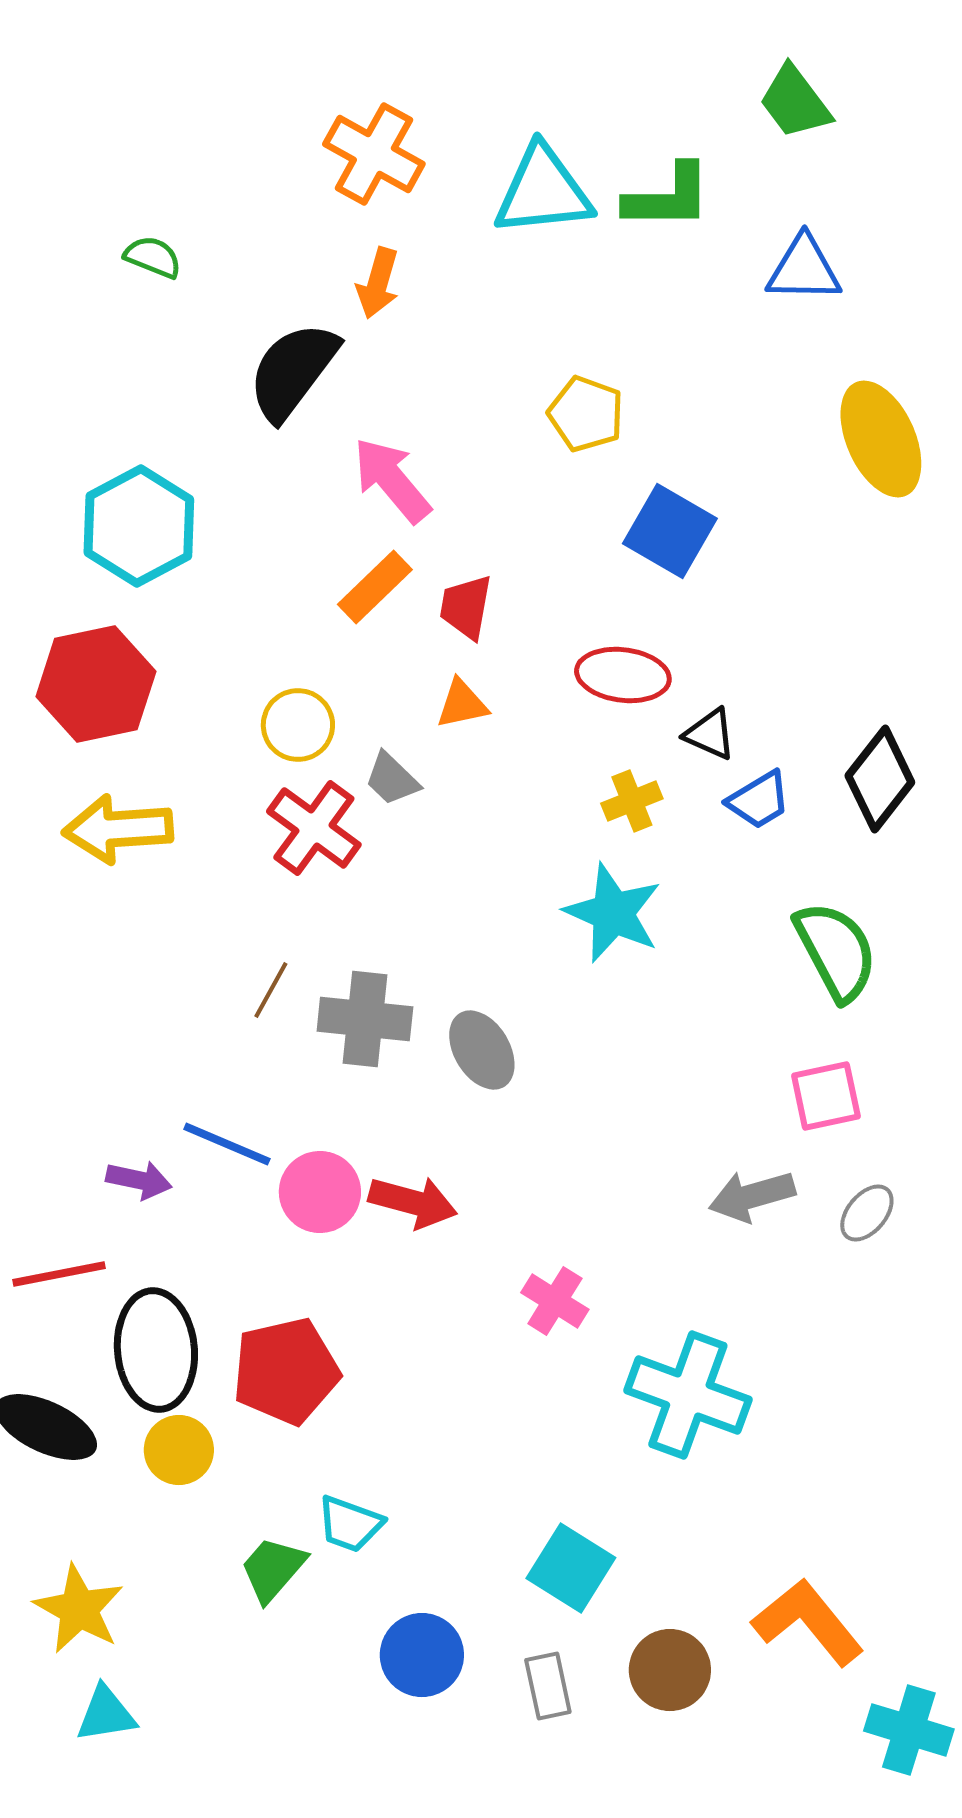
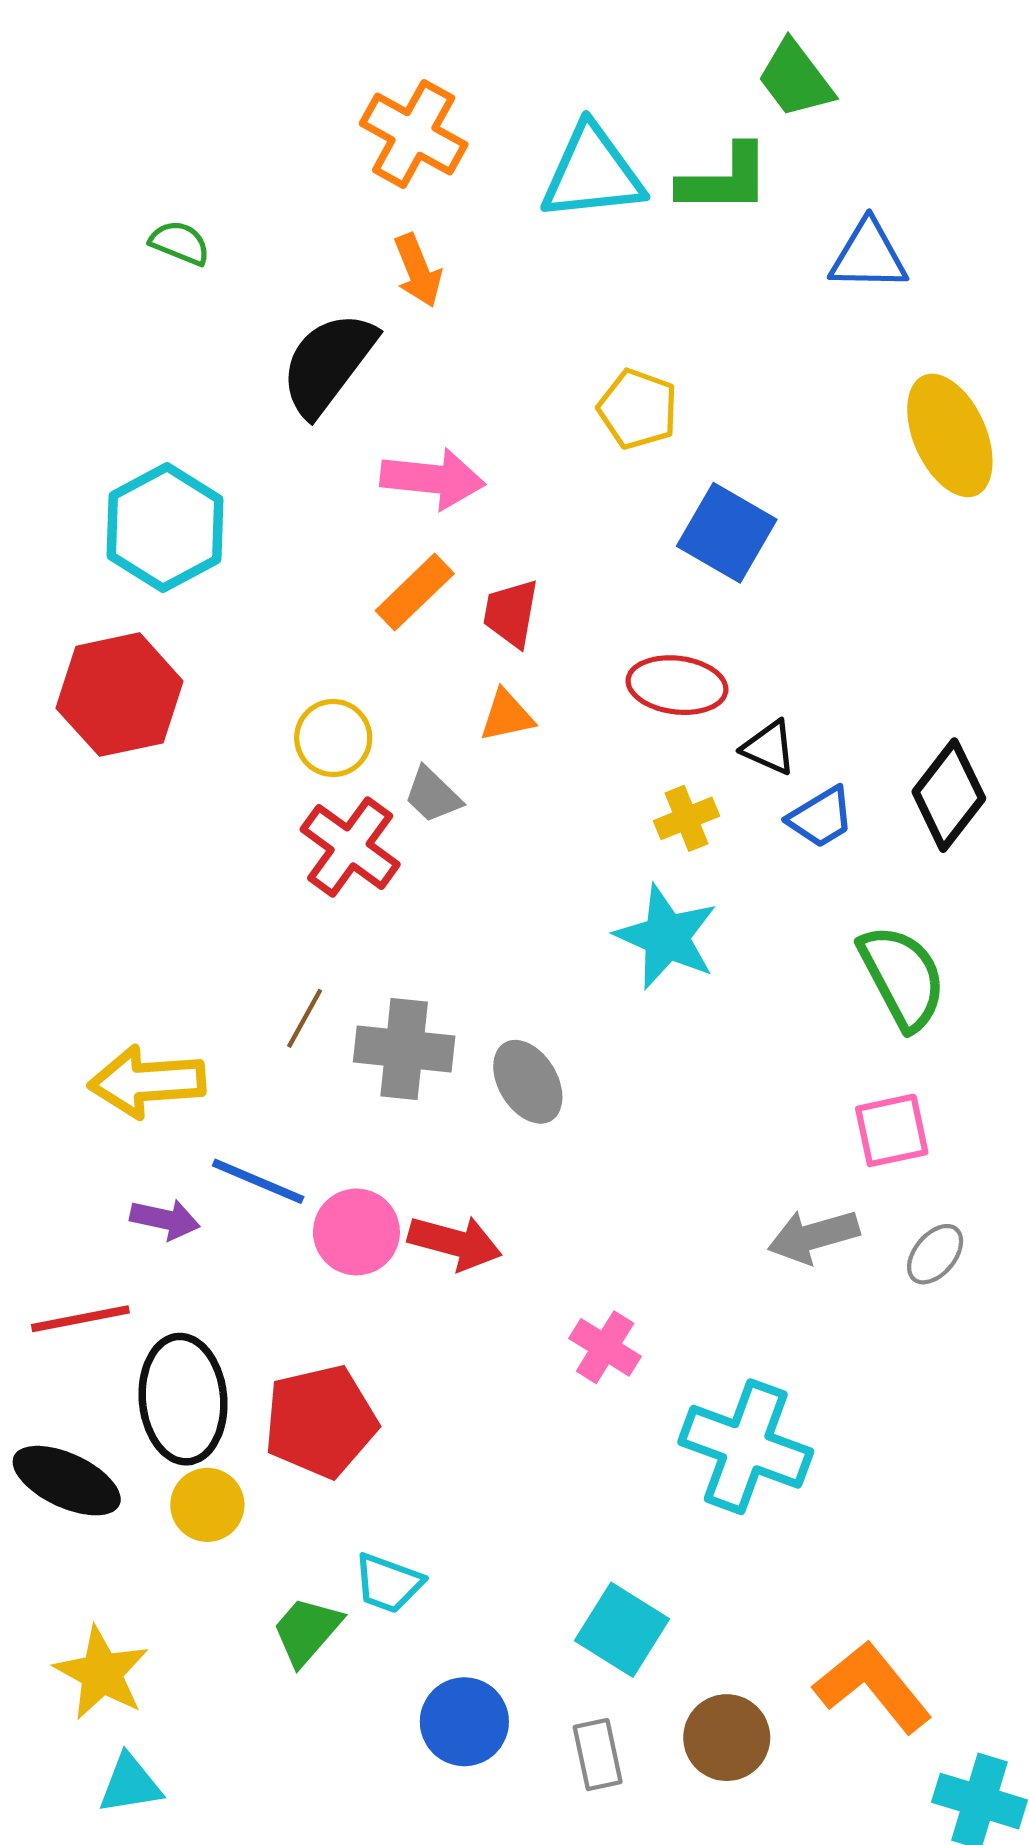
green trapezoid: (795, 102) -> (795, 79), moved
orange arrow: (378, 283) -> (418, 270), turned -38
pink arrow: (392, 480) -> (433, 479), turned 136
yellow arrow: (118, 829) -> (147, 1082), moved

